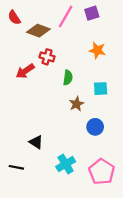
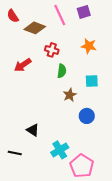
pink line: (66, 16) -> (60, 15), turned -55
red cross: (47, 57) -> (52, 50), moved
pink pentagon: (102, 172) -> (82, 166), moved

